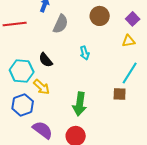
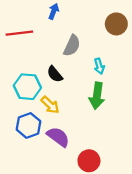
gray semicircle: (61, 24) -> (72, 46), moved
green arrow: (80, 104) -> (97, 96), moved
purple semicircle: (43, 130) -> (58, 137), moved

